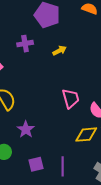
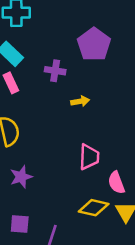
yellow arrow: (59, 51) -> (80, 101), moved

